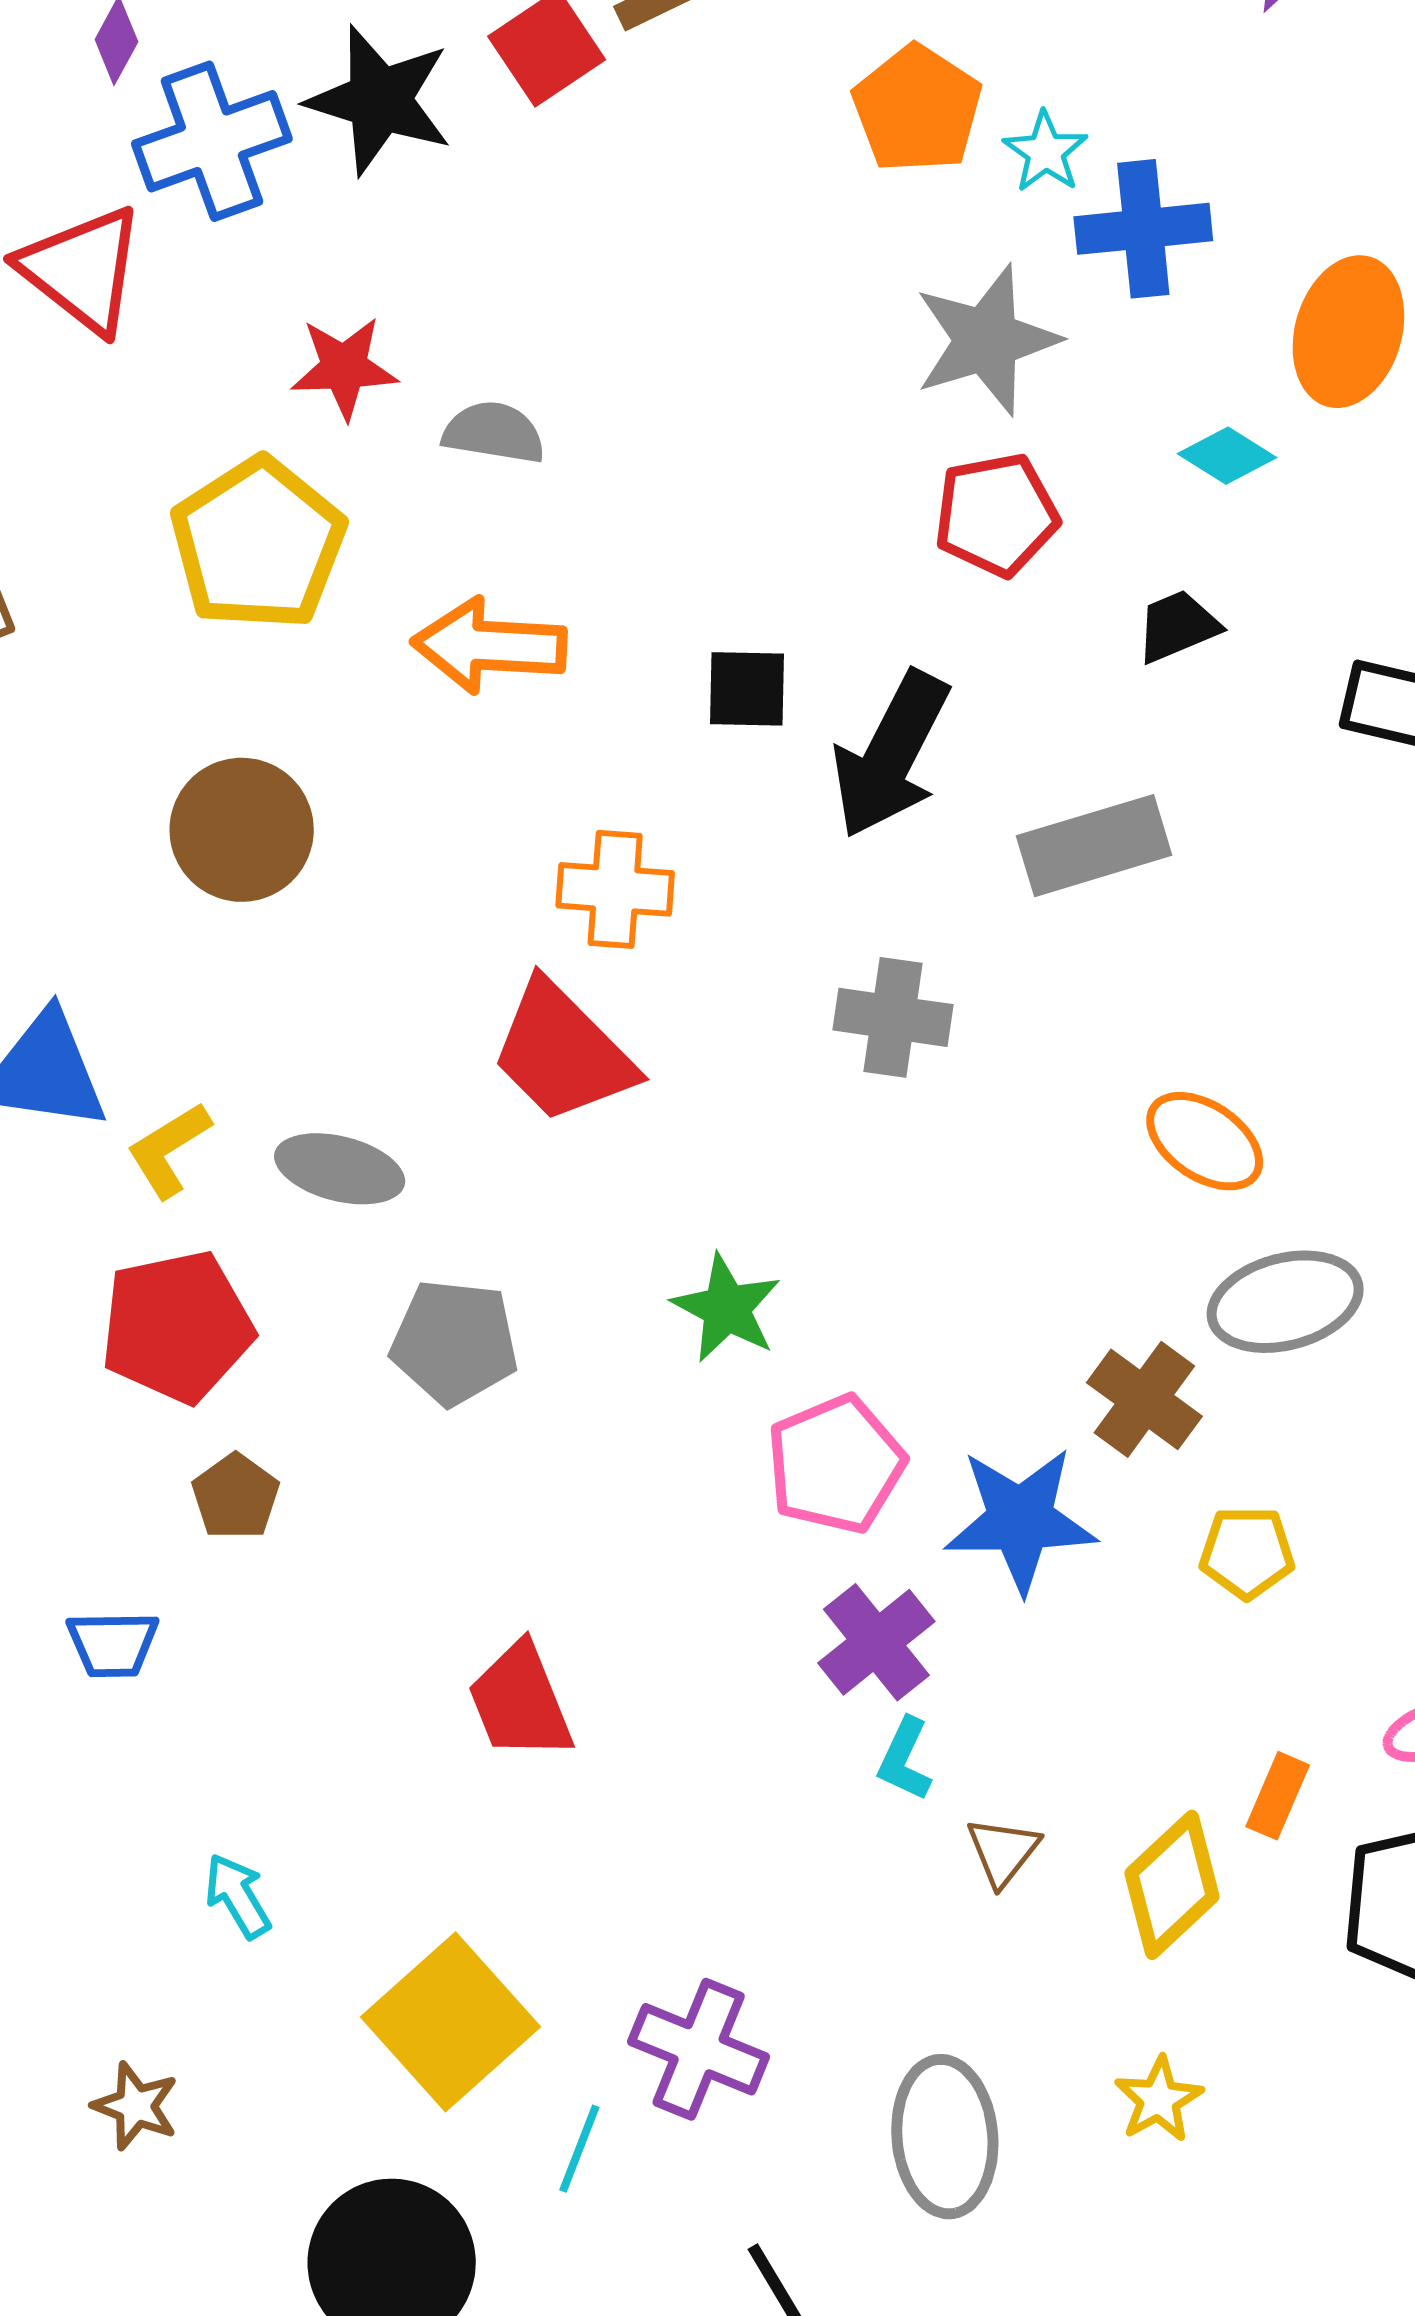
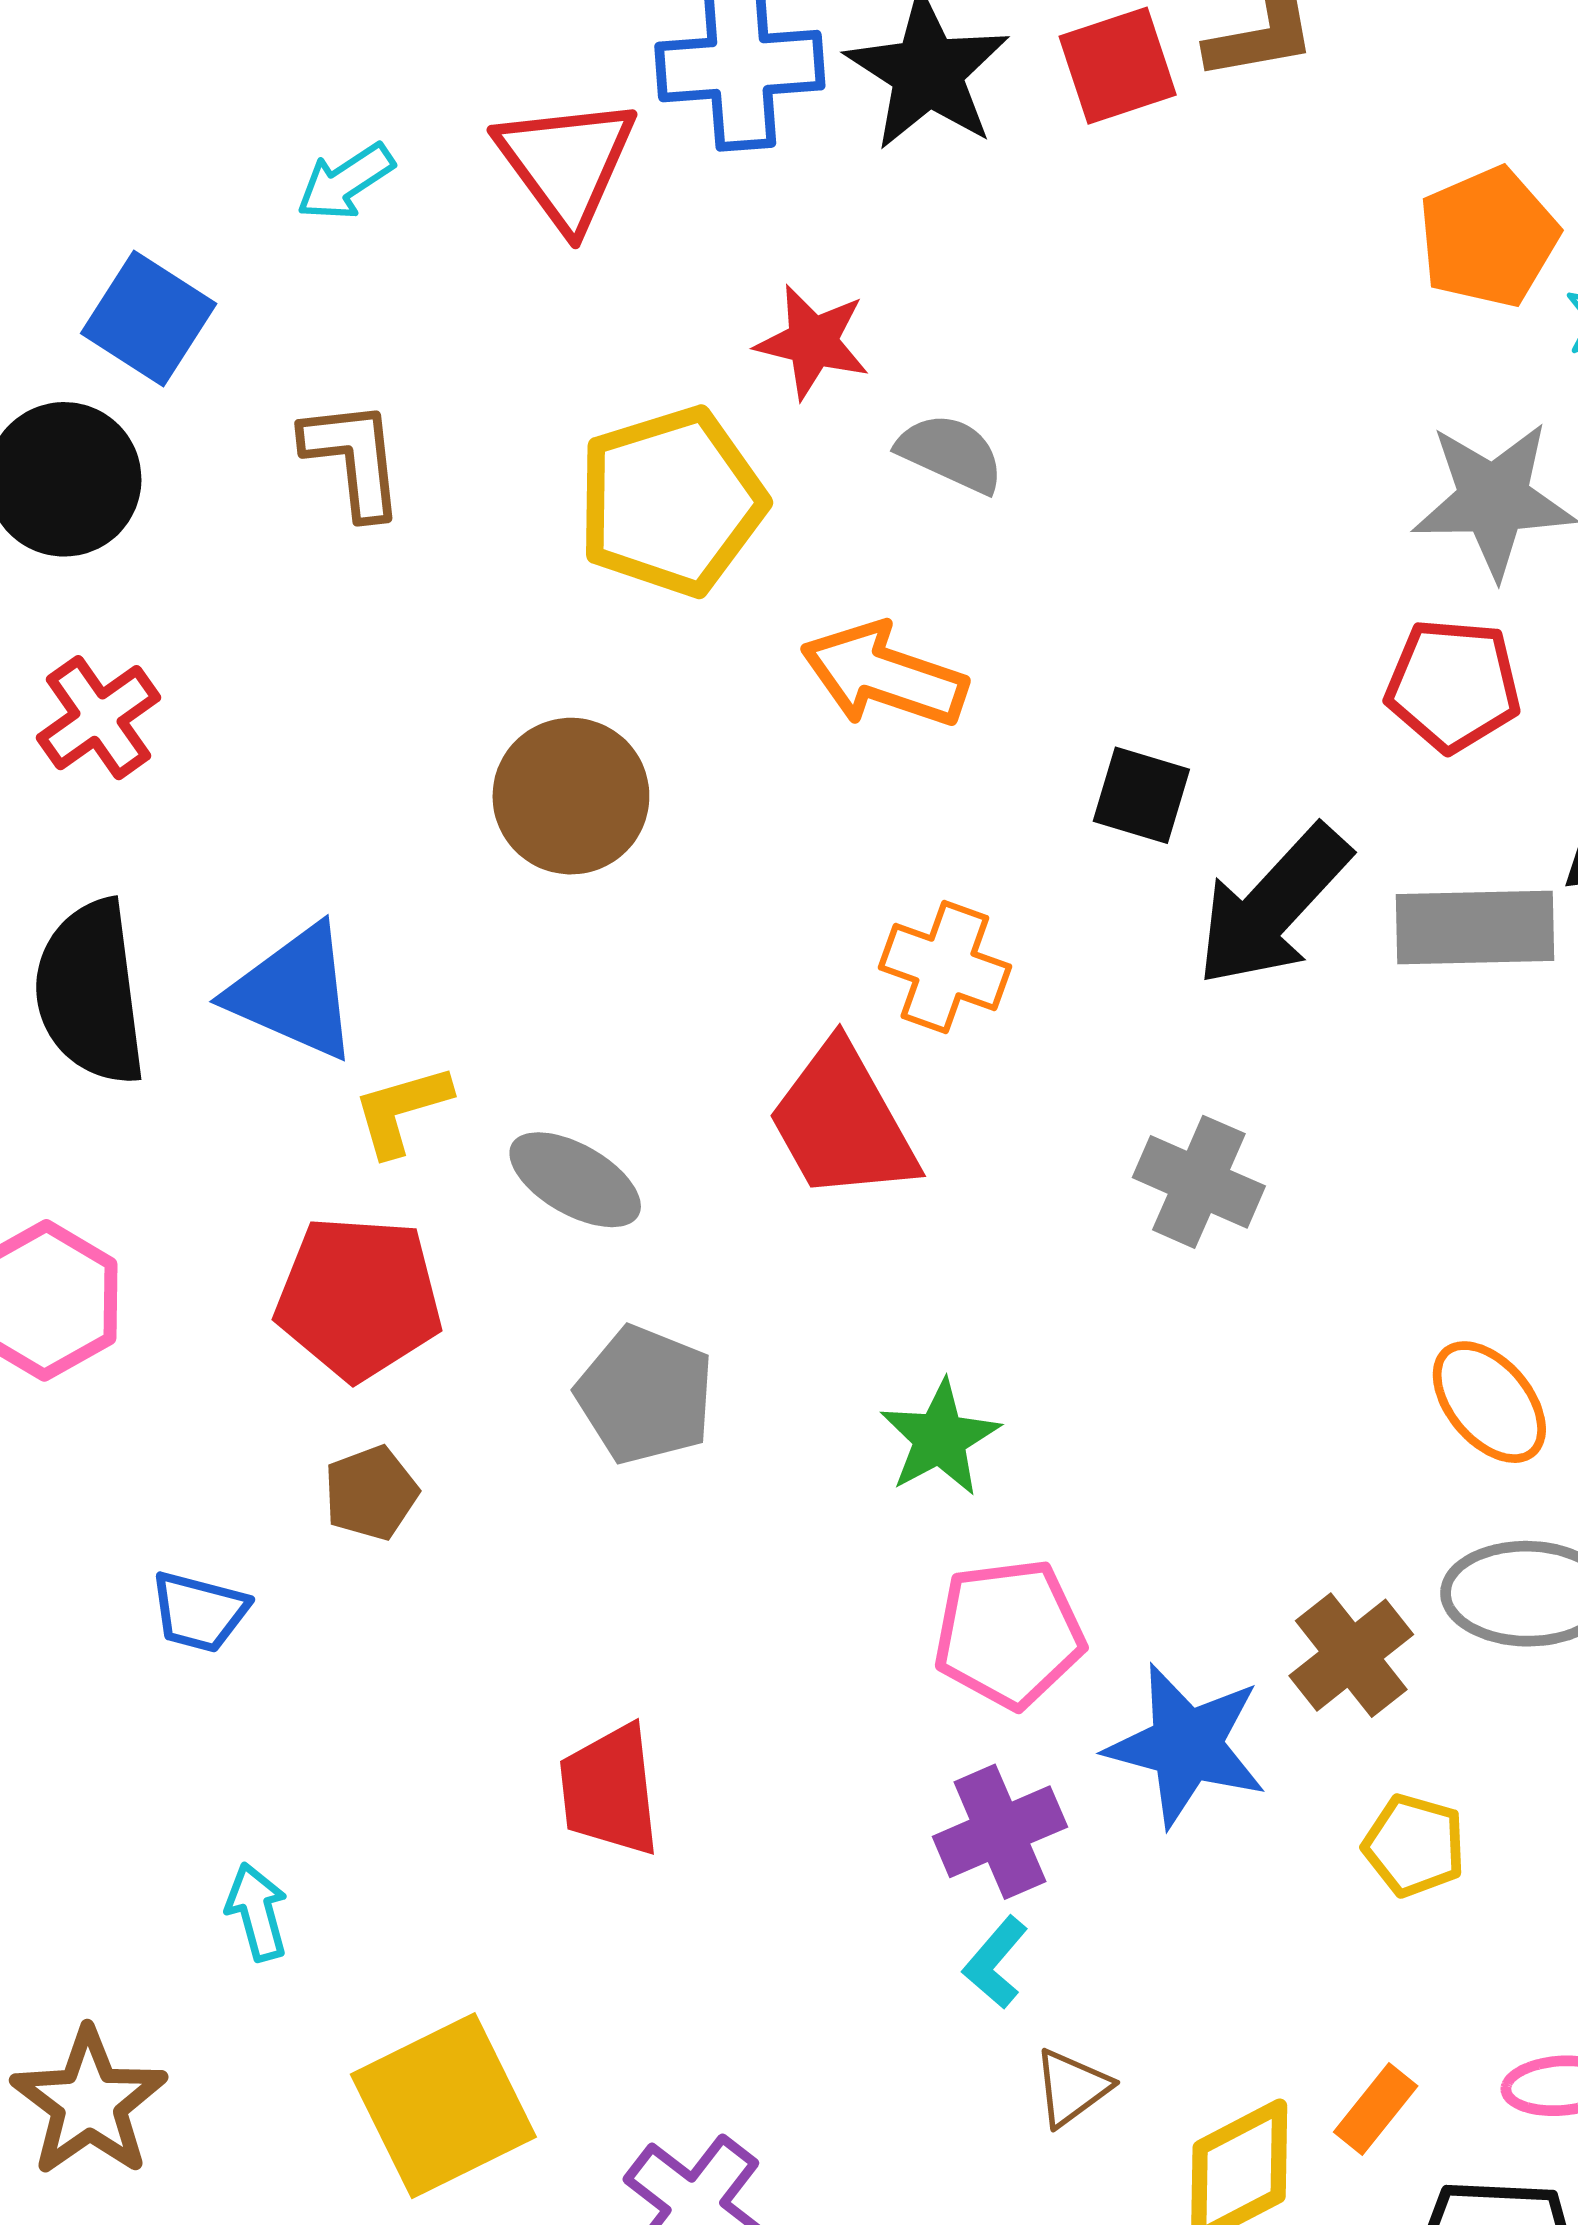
gray rectangle: (1094, 846) -> (1475, 927), moved
brown star: (136, 2106) -> (89, 2102), size x1.6

